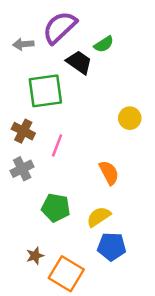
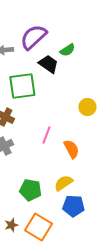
pink line: (57, 145) -> (46, 135), moved
green pentagon: (56, 208) -> (30, 190), moved
brown star: (35, 256) -> (11, 225), moved

